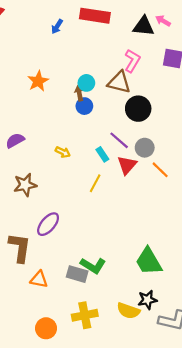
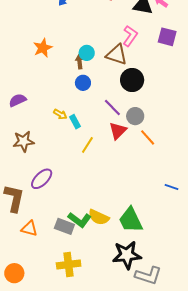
blue circle: (84, 106) -> (83, 83), moved
cyan rectangle: (102, 154) -> (75, 122), moved
black star: (147, 300) -> (127, 255), size x1.6
yellow semicircle: (128, 311) -> (99, 217), moved
orange circle: (46, 328) -> (14, 273), moved

